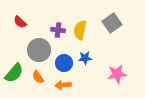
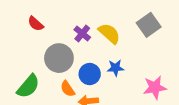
purple cross: (58, 30) -> (82, 33), turned 32
yellow semicircle: (80, 30) -> (109, 33), turned 120
orange semicircle: (38, 77) -> (68, 89), moved

